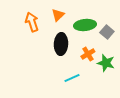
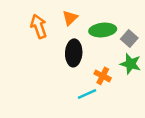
orange cross: (88, 54) -> (103, 76), moved, turned -32
green star: (106, 63) -> (130, 64), moved

